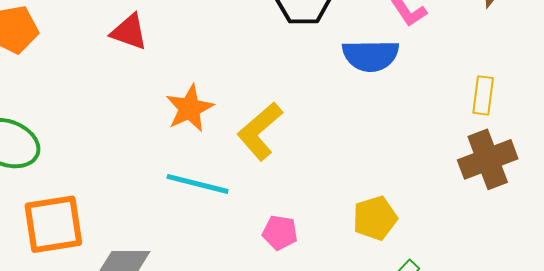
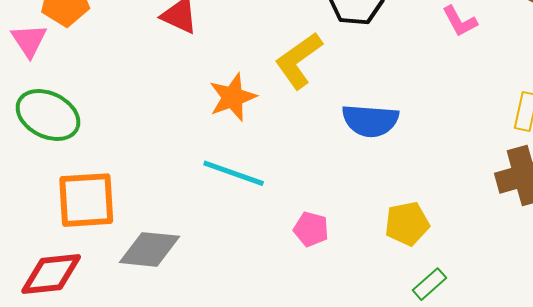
blue semicircle: (371, 56) -> (370, 121), moved
yellow L-shape: (260, 131) -> (299, 60), moved

